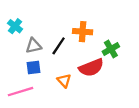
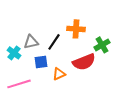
cyan cross: (15, 26) -> (14, 53), moved
blue square: (34, 68) -> (41, 62), moved
orange triangle: (64, 81) -> (59, 74), turned 48

